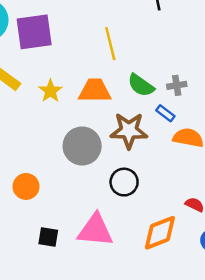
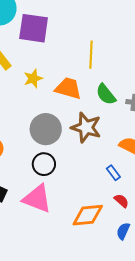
blue rectangle: (165, 113) -> (113, 173), moved
black circle: (124, 182) -> (44, 164), moved

